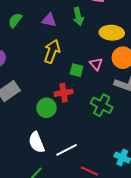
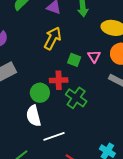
green cross: (102, 105) -> (76, 98), moved
white semicircle: (37, 142) -> (33, 116), moved

